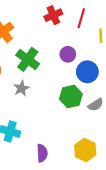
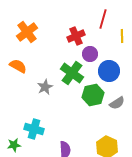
red cross: (53, 15) -> (76, 36), moved
green cross: (28, 59) -> (72, 73), moved

